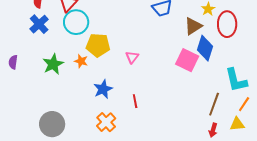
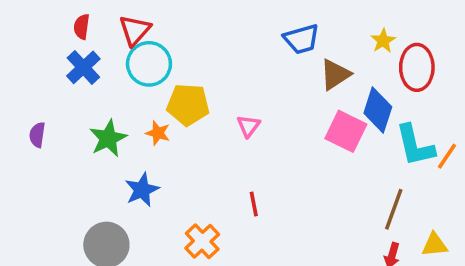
brown triangle: (193, 26) -> (335, 75), moved
cyan L-shape: (236, 80) -> (415, 145), moved
blue star: (103, 89) -> (142, 190), moved
orange line: (244, 104) -> (447, 156), moved

